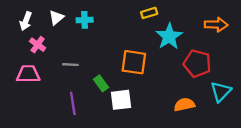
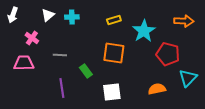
yellow rectangle: (149, 13) -> (114, 20), moved
white arrow: (26, 21) -> (13, 15), moved
white square: (121, 100) -> (112, 92), moved

